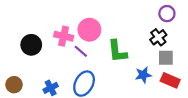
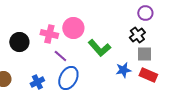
purple line: (81, 51) -> (60, 56), moved
green L-shape: (117, 51) -> (99, 48), turned -35

